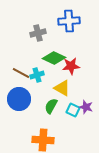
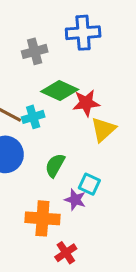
yellow triangle: (62, 88) -> (103, 129), moved, turned 48
purple star: (86, 107) -> (75, 200), moved
cyan square: (73, 110) -> (89, 184), moved

